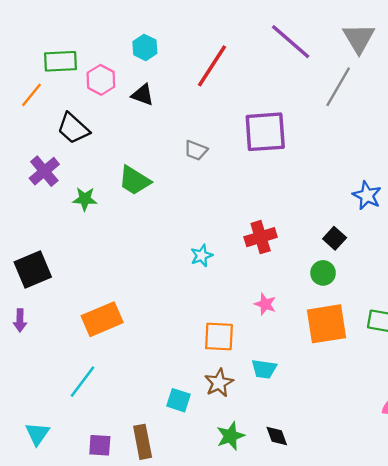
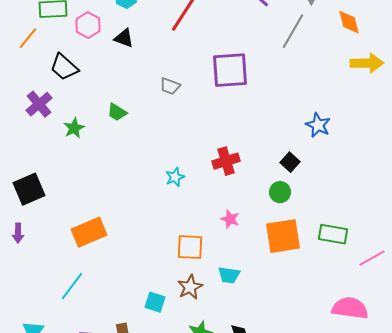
green trapezoid: (135, 180) -> (117, 112), size x0.7
green star: (85, 199) -> (74, 128), turned -30

